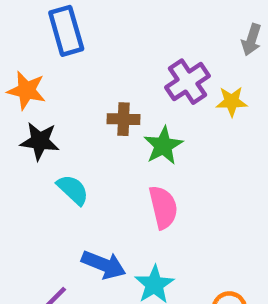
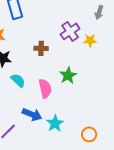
green star: (163, 146) -> (68, 75), moved
pink semicircle: (163, 207) -> (45, 88), moved

